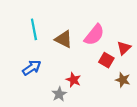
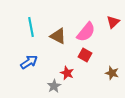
red triangle: (124, 48) -> (113, 22), moved
red square: (106, 60) -> (85, 55), moved

